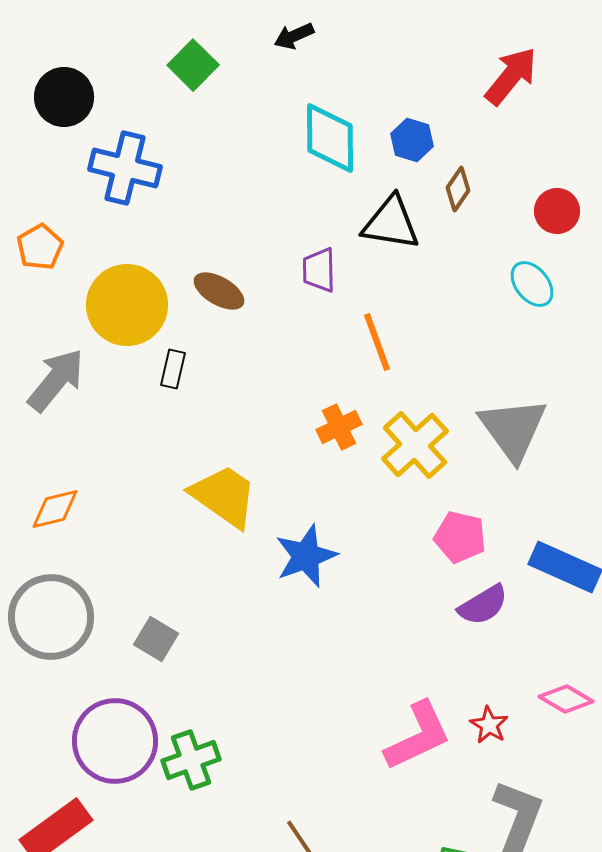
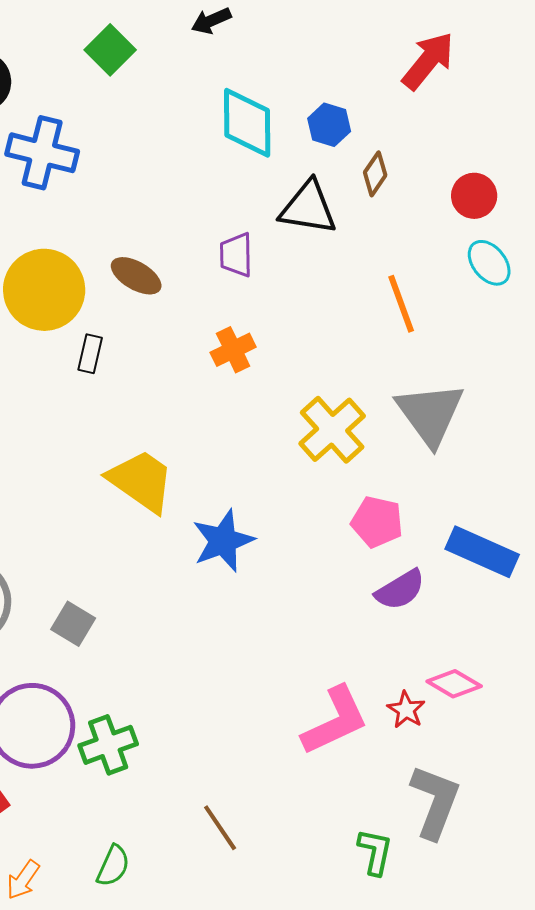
cyan ellipse: (532, 284) -> (489, 263), moved
orange line: (377, 342) -> (401, 304), moved
orange cross: (339, 427) -> (233, 350), moved
pink diamond: (566, 699) -> (454, 684), moved

